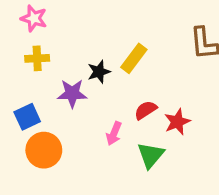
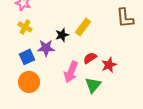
yellow cross: (37, 58) -> (25, 27), turned 32
blue square: (27, 117) -> (27, 57), moved
pink arrow: (114, 133) -> (71, 72), size x1.5

